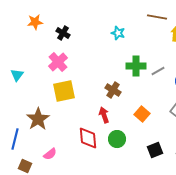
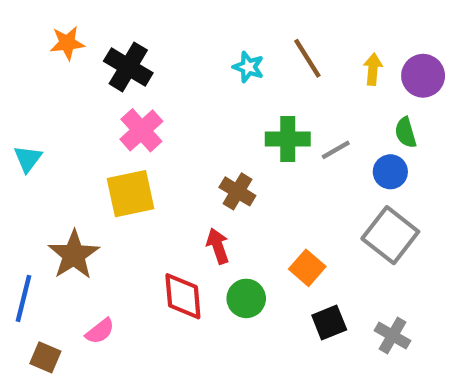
brown line: (157, 17) -> (307, 58), moved, turned 48
black cross: (63, 33) -> (128, 67), size x1.5
pink cross: (58, 62) -> (141, 130), moved
orange square: (142, 114) -> (307, 268), moved

